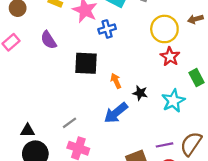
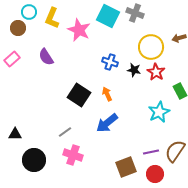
blue cross: (107, 29) -> (110, 62), moved, turned 35
black square: (86, 63) -> (79, 95), moved, turned 30
black star: (140, 93) -> (134, 70), moved
black triangle: (28, 131) -> (15, 134), moved

